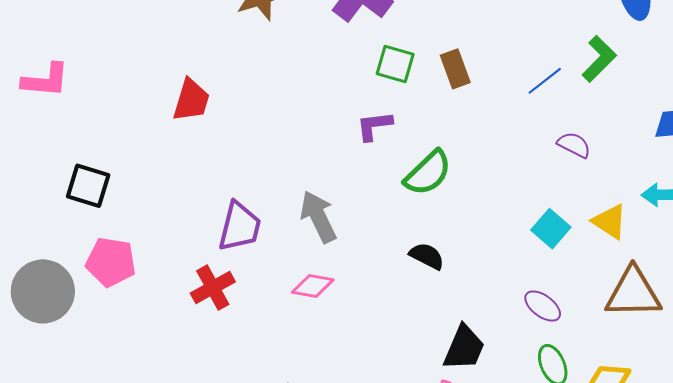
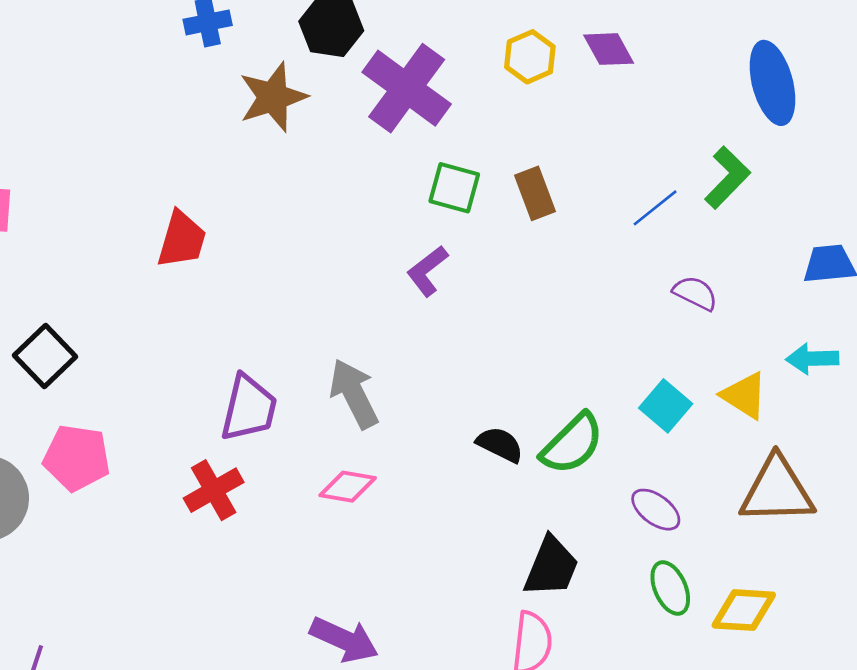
purple L-shape: (374, 126) -> (427, 271), turned -30
green semicircle: (428, 173) -> (572, 444), moved
black square: (88, 186) -> (45, 356), turned 30

